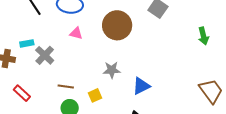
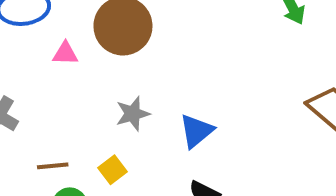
pink triangle: (76, 33) -> (65, 53), moved

